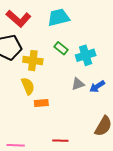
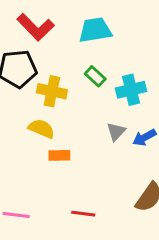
gray triangle: (78, 84) -> (116, 132), turned -32
yellow semicircle: (28, 86) -> (41, 129), turned -48

